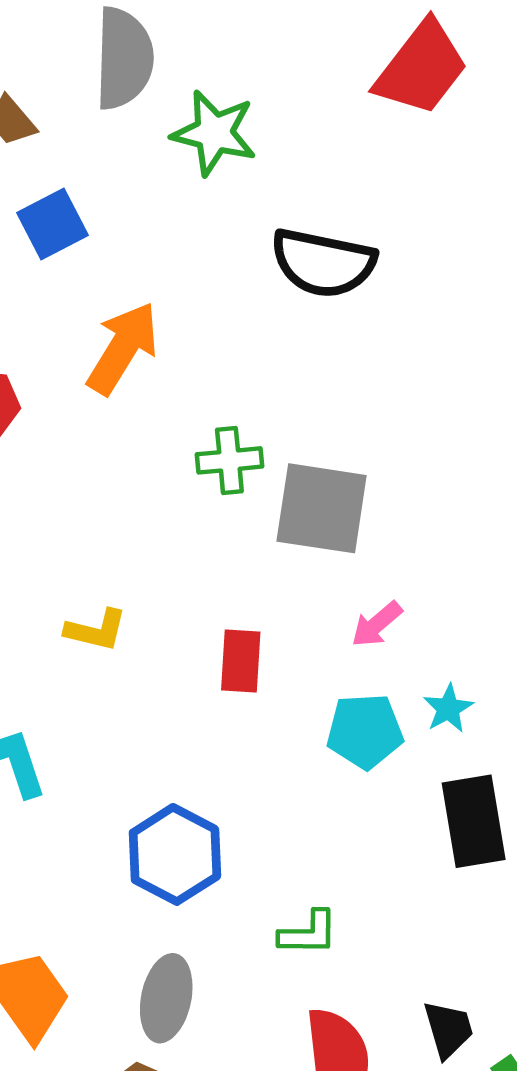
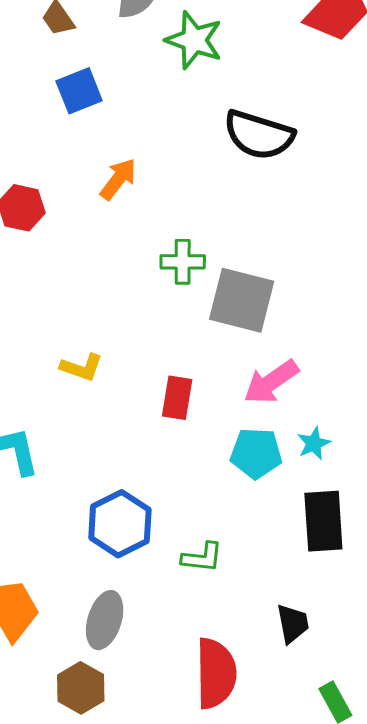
orange arrow: (123, 348) -> (118, 179), size x0.7
pink arrow: (377, 624) -> (271, 382), size x1.5
green L-shape: (308, 933) -> (202, 557), moved
black trapezoid: (448, 1029) -> (293, 624), moved

